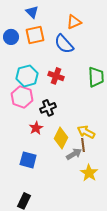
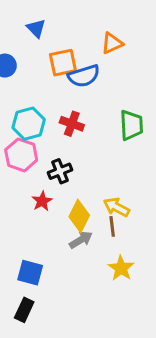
orange triangle: (74, 22) -> (112, 43), moved
orange square: (35, 35) -> (63, 63), moved
blue semicircle: (64, 44) -> (84, 76), turned -65
gray arrow: (74, 154) -> (81, 240), moved
blue square: (28, 160) -> (30, 273), moved

